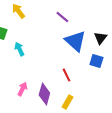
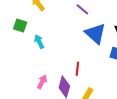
red line: (66, 75) -> (77, 69), moved, turned 32

